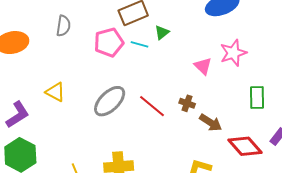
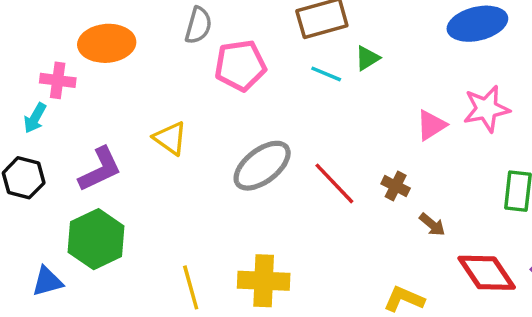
pink pentagon: (109, 42) -> (240, 65), moved
pink triangle: (203, 66) -> (431, 125), turned 36
brown arrow: (211, 123) -> (432, 225), size x0.7

